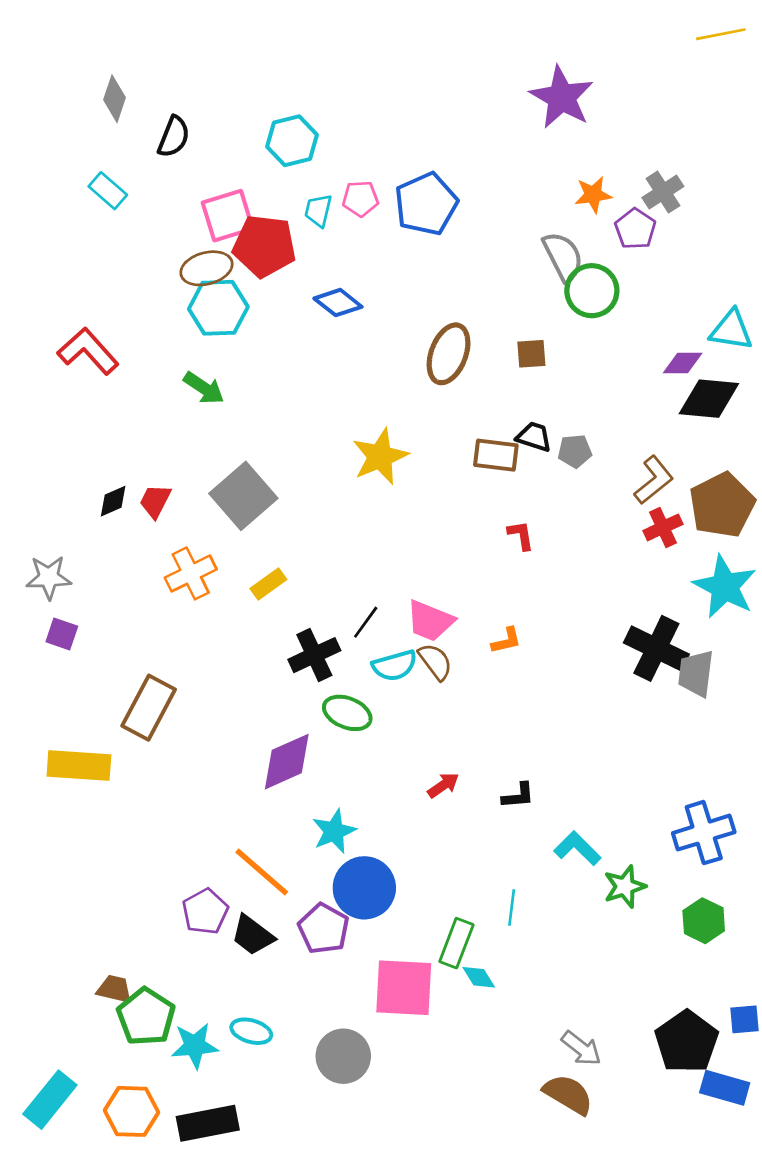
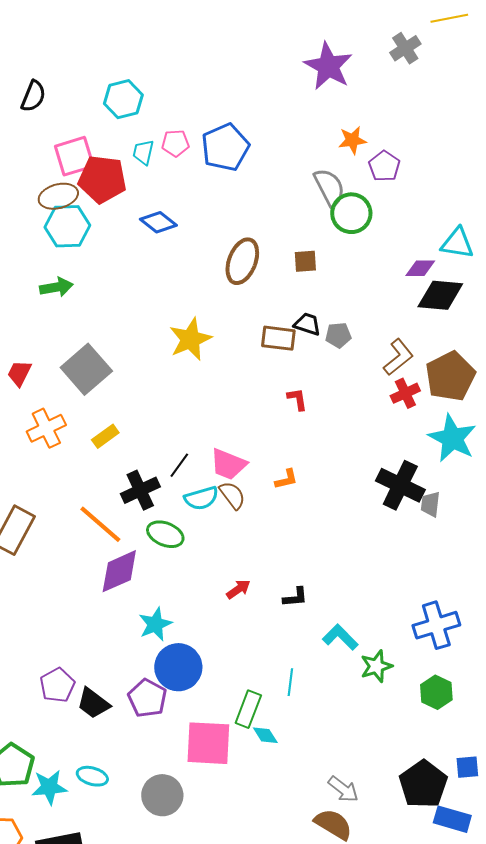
gray cross: (663, 192) -> (405, 48), moved
green arrow: (204, 388) -> (56, 287), turned -44
gray trapezoid: (696, 673) -> (430, 504), size x0.7
orange line: (262, 872) -> (100, 524), moved

